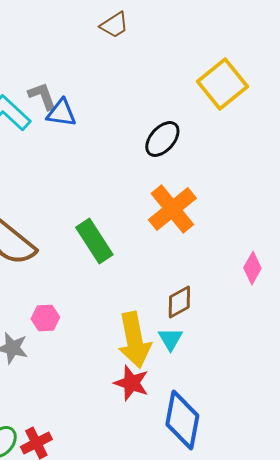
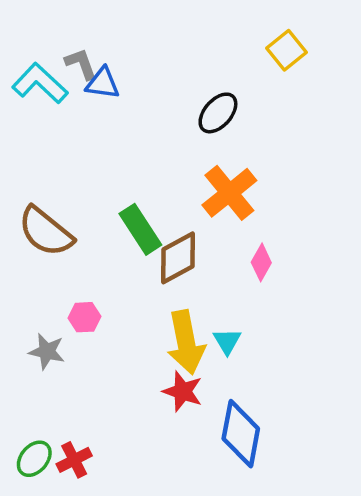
yellow square: (222, 84) -> (286, 50), size x0.7
pink diamond: (252, 268) -> (261, 262), moved
brown diamond: (179, 302) -> (178, 258), moved, size x1.4

